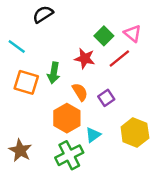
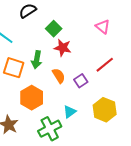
green square: (104, 36) -> (54, 29), moved
red line: (119, 58) -> (105, 65), moved
orange hexagon: (67, 118) -> (32, 98), moved

